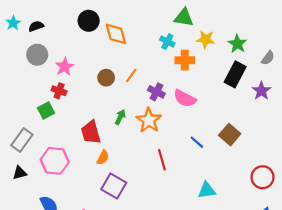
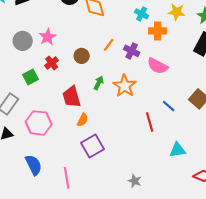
gray circle: (37, 55) -> (23, 41), moved
brown circle: (106, 78) -> (82, 56), moved
red cross: (59, 91) -> (52, 63), moved, turned 32
purple cross: (156, 92) -> (132, 51), moved
red line: (162, 160) -> (150, 122), moved
purple square: (114, 186) -> (93, 146), turned 30

